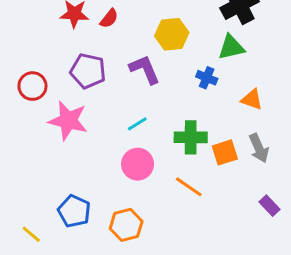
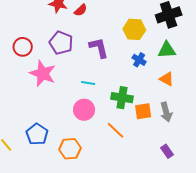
yellow hexagon: (172, 34) -> (134, 29), moved
green triangle: (231, 47) -> (167, 50), moved
cyan line: (137, 124) -> (88, 83), turned 32

